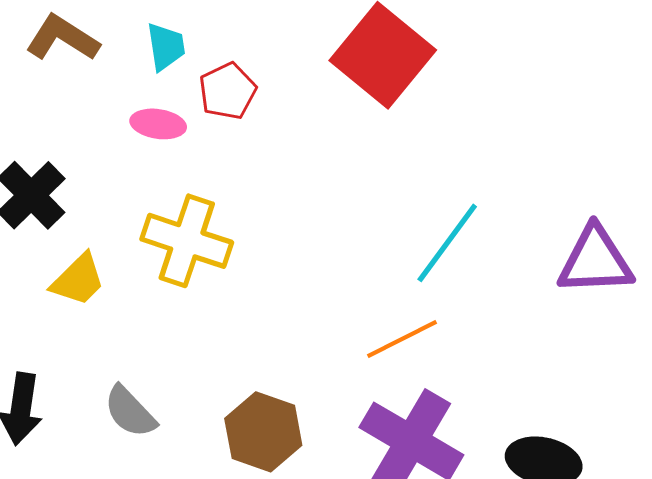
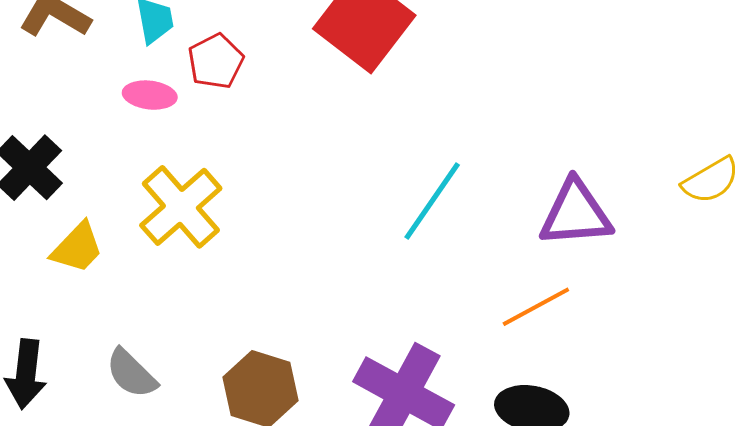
yellow cross: (187, 241) -> (181, 207), turned 32
orange line: (402, 339) -> (536, 307), moved

